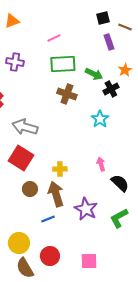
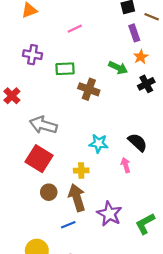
green rectangle: (63, 64) -> (65, 69), moved, size x0.7
orange star: (125, 70) -> (141, 57), moved
black cross: (111, 89) -> (146, 84), moved
cyan star: (100, 119) -> (99, 143), moved, turned -30
black semicircle: (120, 183) -> (138, 142), moved

